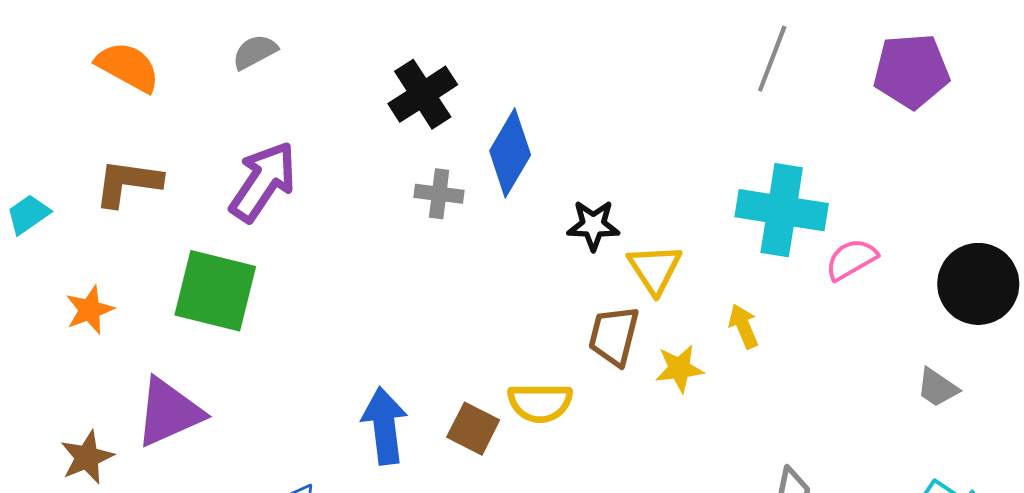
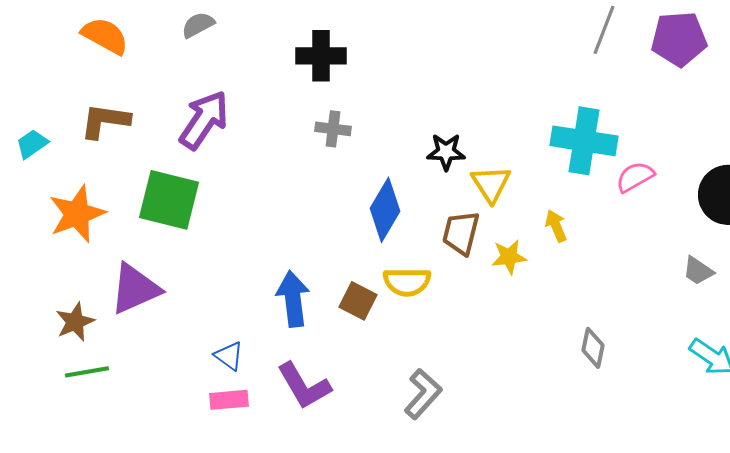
gray line: (772, 59) -> (604, 30), moved
black cross: (423, 94) -> (321, 56), turned 33
blue diamond: (510, 153) -> (385, 210), moved
orange star: (90, 310) -> (77, 214), size x1.6

